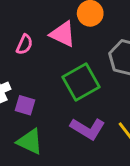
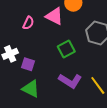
green square: (81, 82) -> (66, 49), size x0.7

